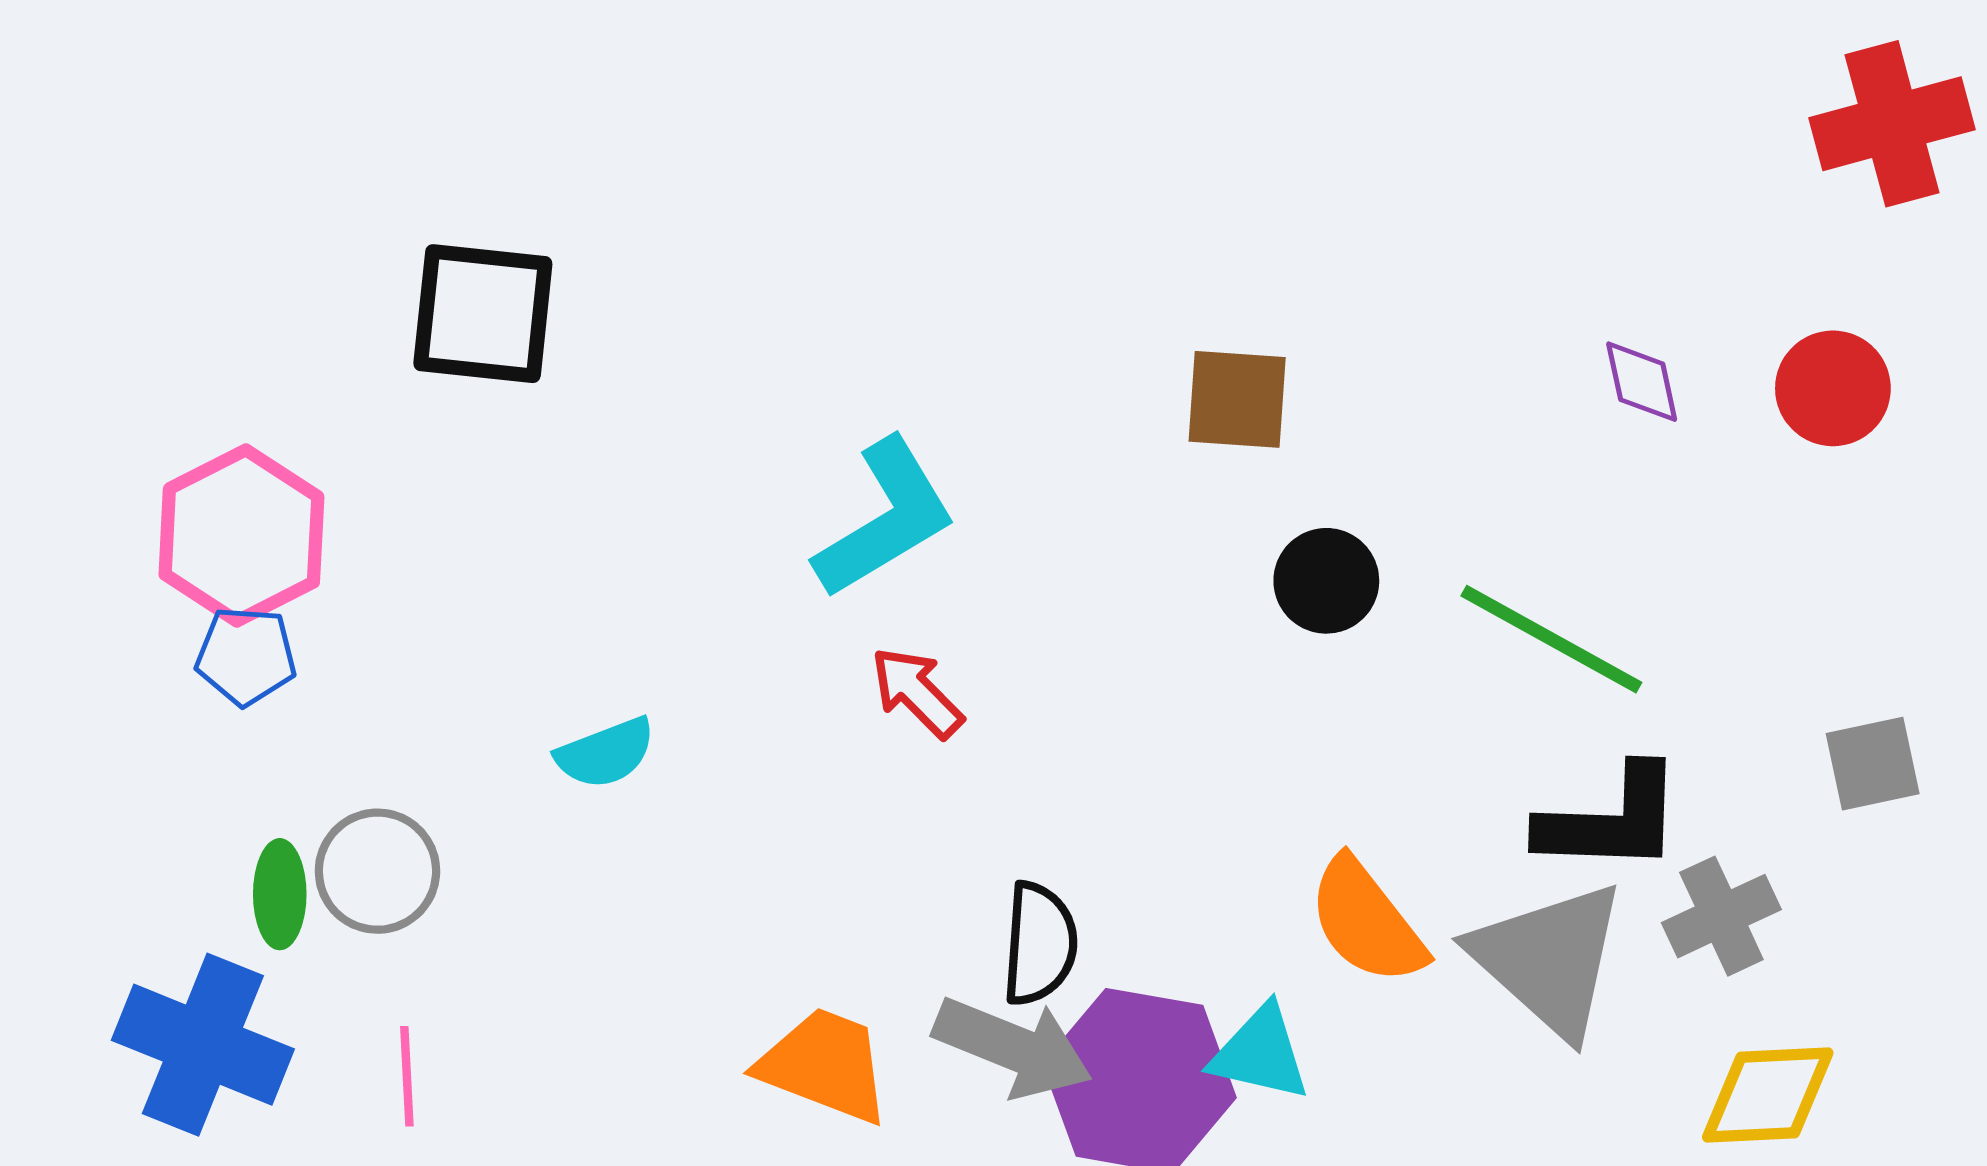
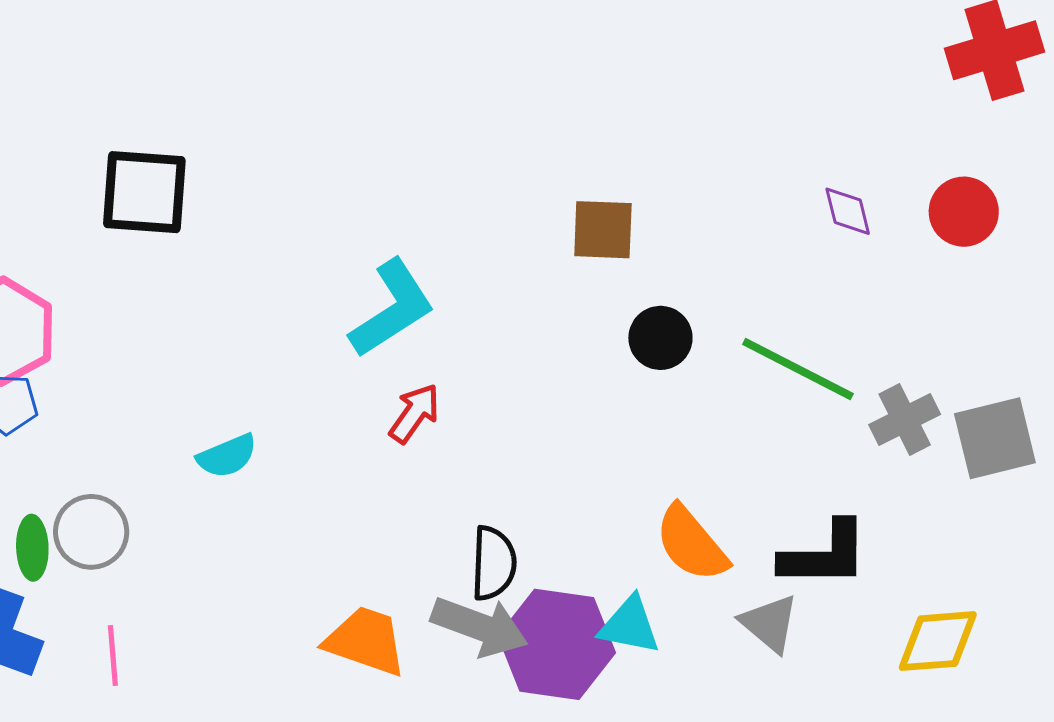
red arrow: (917, 692) -> (414, 413), turned 82
gray square: (1873, 764) -> (995, 438), size x1.4
black L-shape: (1611, 820) -> (825, 555), moved
gray cross: (1721, 916) -> (905, 419), moved
gray triangle: (1549, 959) -> (769, 623), moved, size x0.6

